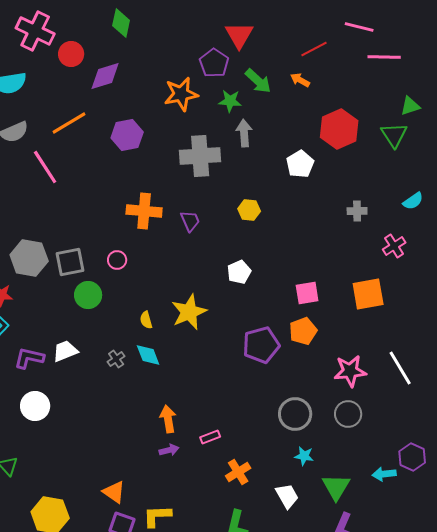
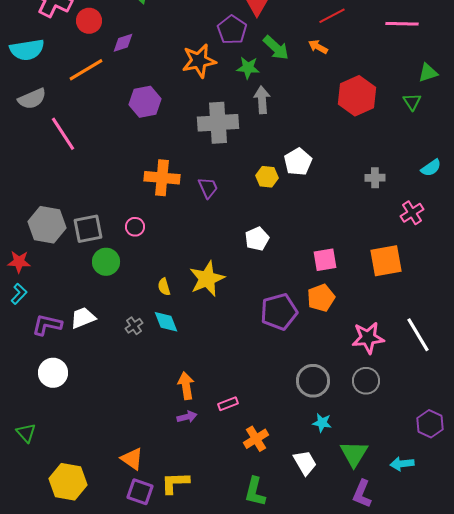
purple diamond: (105, 76) -> (123, 43), size x0.7
orange line: (69, 123) -> (86, 70), moved
green triangle: (394, 135) -> (412, 102), size x0.7
white pentagon: (300, 164) -> (298, 162), moved
cyan arrow: (384, 474) -> (402, 464), moved

